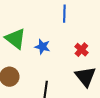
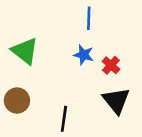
blue star: (42, 47) -> (84, 55), moved

